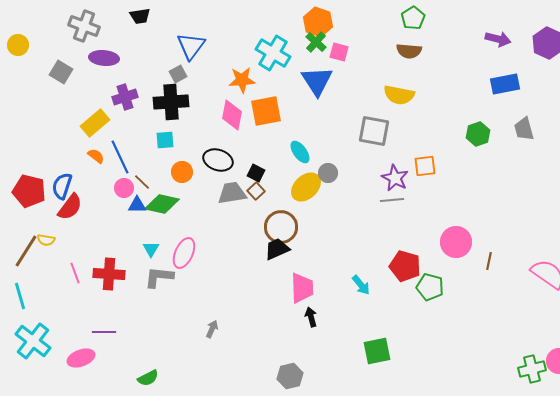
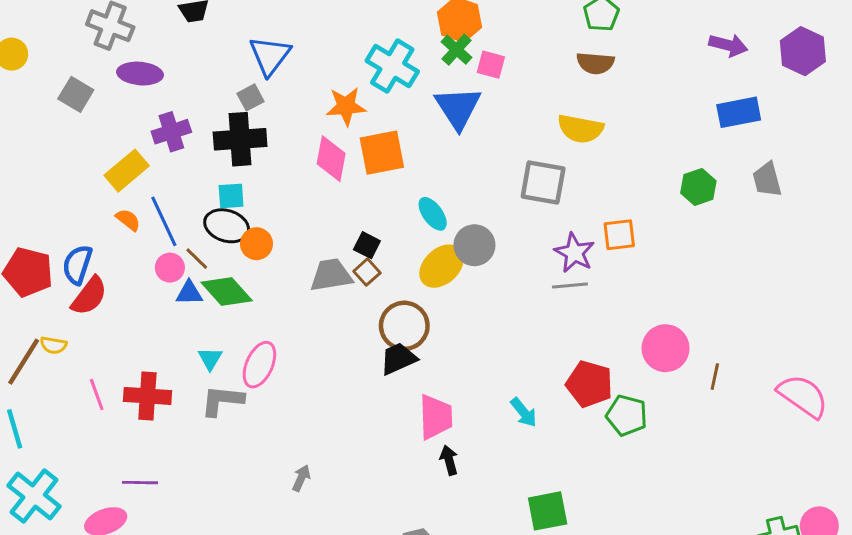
black ellipse: (218, 160) -> (227, 226), moved
gray circle: (328, 173) -> (474, 245), size x1.4
green diamond: (162, 204) -> (227, 291), turned 36

